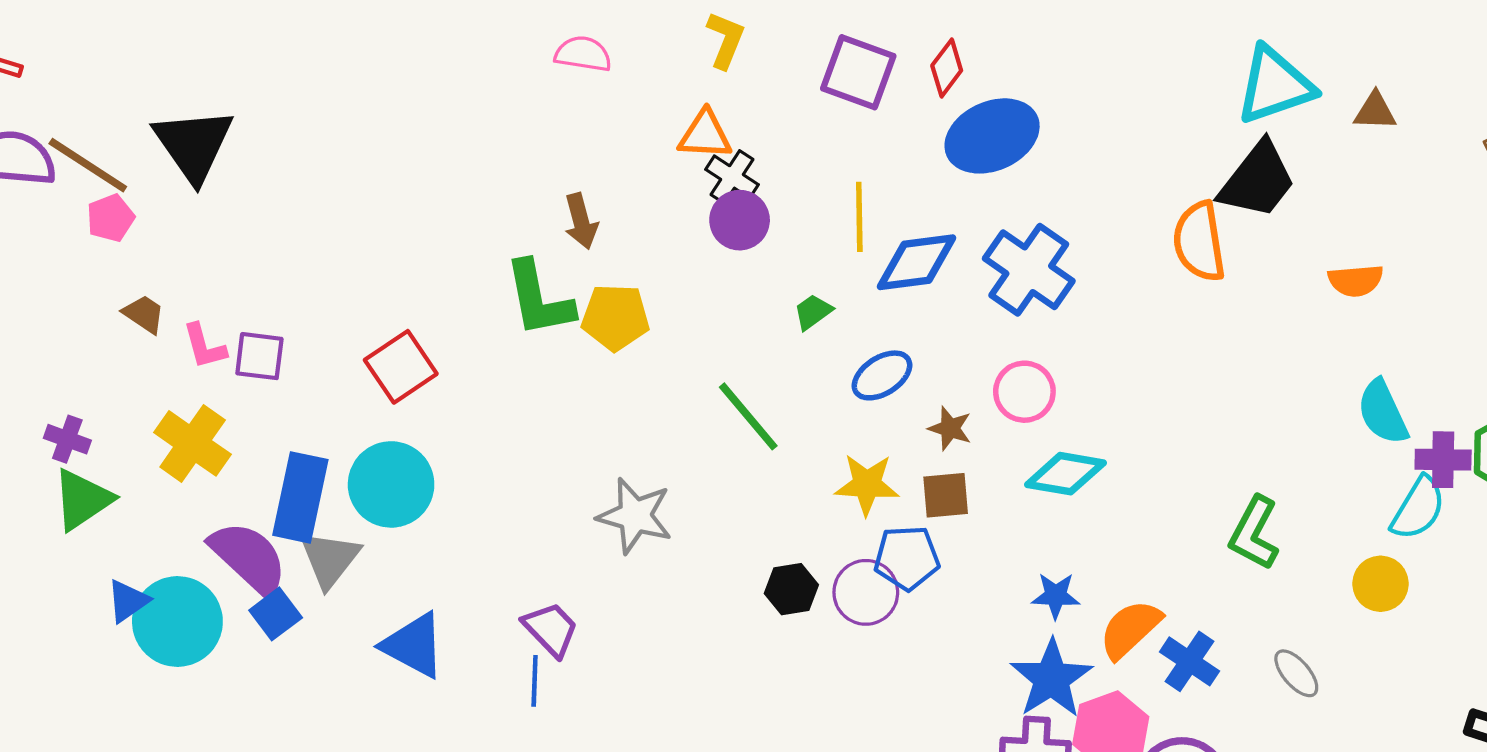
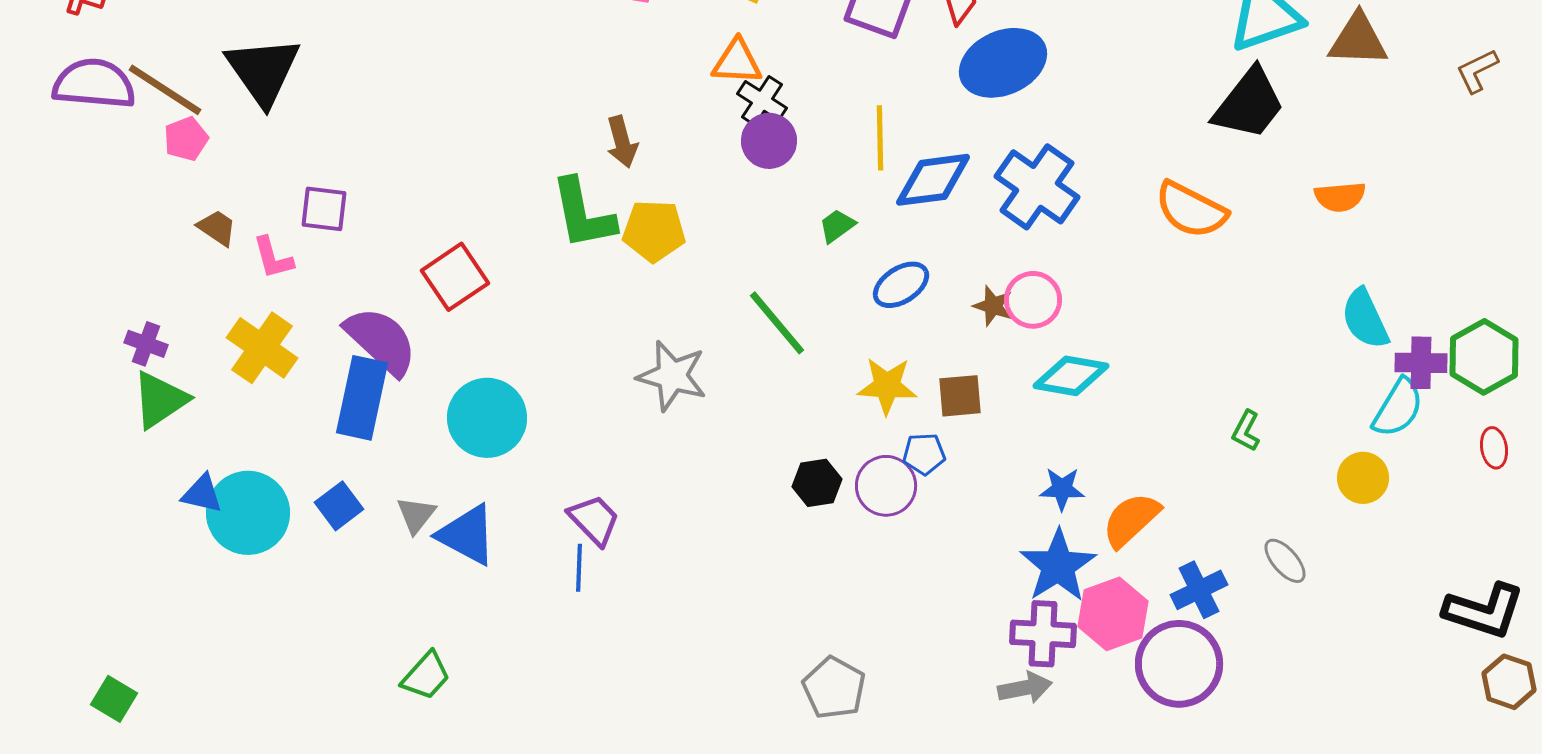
brown triangle: (1375, 111) -> (1358, 40), size x1.5
orange semicircle: (1199, 242) -> (1191, 210), moved, turned -54
purple square: (259, 356) -> (324, 209), moved
brown star: (950, 428) -> (993, 306), moved
cyan circle: (391, 484) -> (487, 418), moved
gray star: (635, 516) -> (672, 376), moved
green L-shape: (1254, 533) -> (1246, 431), size x0.6
purple semicircle: (249, 558) -> (381, 341), moved
blue pentagon: (907, 558) -> (924, 454), size x0.7
gray triangle: (330, 559) -> (416, 515), moved, size x0.7
blue triangle: (128, 601) -> (202, 494), turned 48
blue cross: (1190, 661) -> (1199, 590), moved, turned 30

